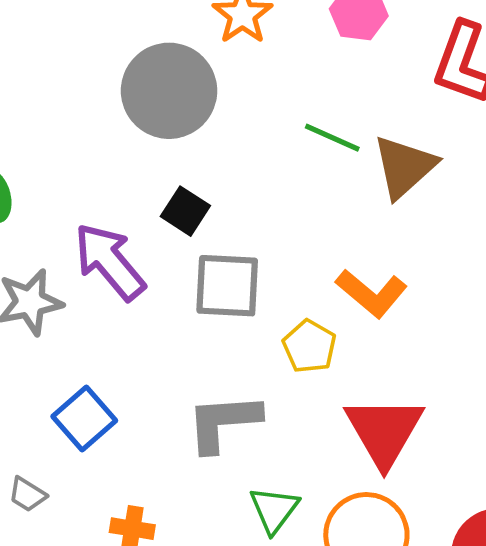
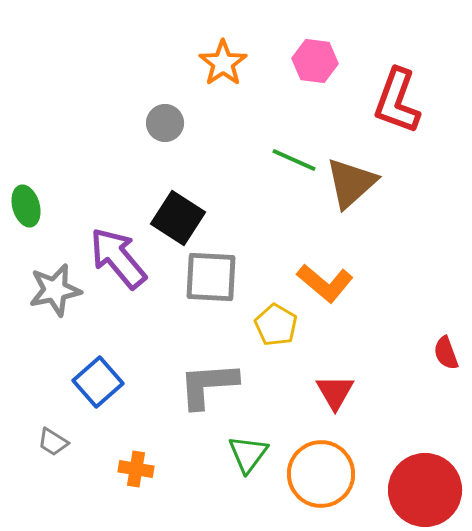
gray circle: (169, 91) -> (165, 123), size x0.5
black square: (185, 211) -> (178, 218), size x1.4
red triangle: (384, 431) -> (335, 392), size x0.6

